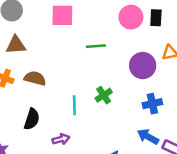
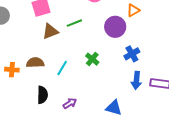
brown triangle: (16, 45) -> (50, 31), moved
cyan line: (74, 105) -> (62, 68), moved, turned 49
blue arrow: (148, 137) -> (136, 80), turned -96

